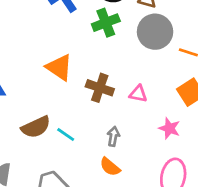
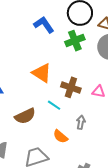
cyan line: (66, 135) -> (54, 105), moved
orange semicircle: (110, 167) -> (60, 136), moved

